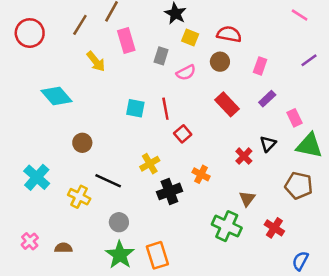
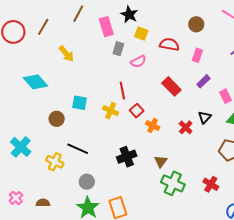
brown line: (80, 25) -> (43, 27), moved
red semicircle: (229, 34) -> (169, 44), moved
pink rectangle: (126, 40) -> (106, 27), moved
brown circle: (220, 62) -> (196, 24), moved
cyan square: (135, 108) -> (80, 103), moved
yellow cross: (150, 164) -> (111, 111), moved, turned -35
orange cross: (201, 174) -> (153, 125), moved
brown triangle: (247, 199) -> (161, 161), moved

